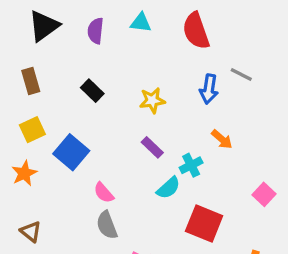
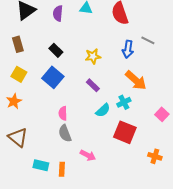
yellow square: (32, 130) -> (19, 74), turned -35
orange arrow: (222, 139) -> (136, 80), size x1.6
blue square: (71, 152) -> (53, 77), moved
cyan cross: (191, 165) -> (124, 102), moved
pink semicircle: (104, 193) -> (63, 113), turned 40
brown triangle: (31, 232) -> (18, 137), size x1.5

